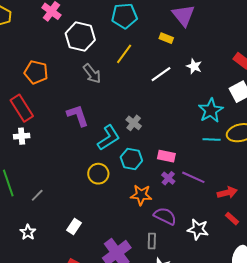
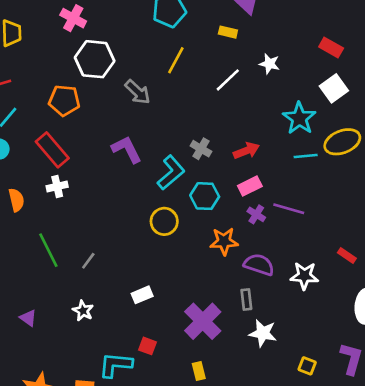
white hexagon: (80, 37) -> (95, 59), moved
pink rectangle: (166, 156) -> (250, 186), turned -30
red arrow: (227, 193) -> (246, 151), moved
white rectangle: (74, 226) -> (142, 295), turned 42

